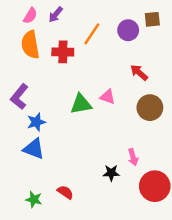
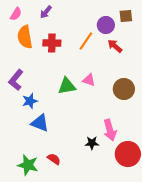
pink semicircle: (30, 16) -> (16, 14), moved
orange line: (92, 34) -> (86, 41), moved
red arrow: (139, 73) -> (115, 46), moved
blue triangle: (34, 149) -> (40, 123), moved
pink arrow: (133, 157) -> (110, 130), size x1.5
green star: (34, 199) -> (28, 165), size x1.5

